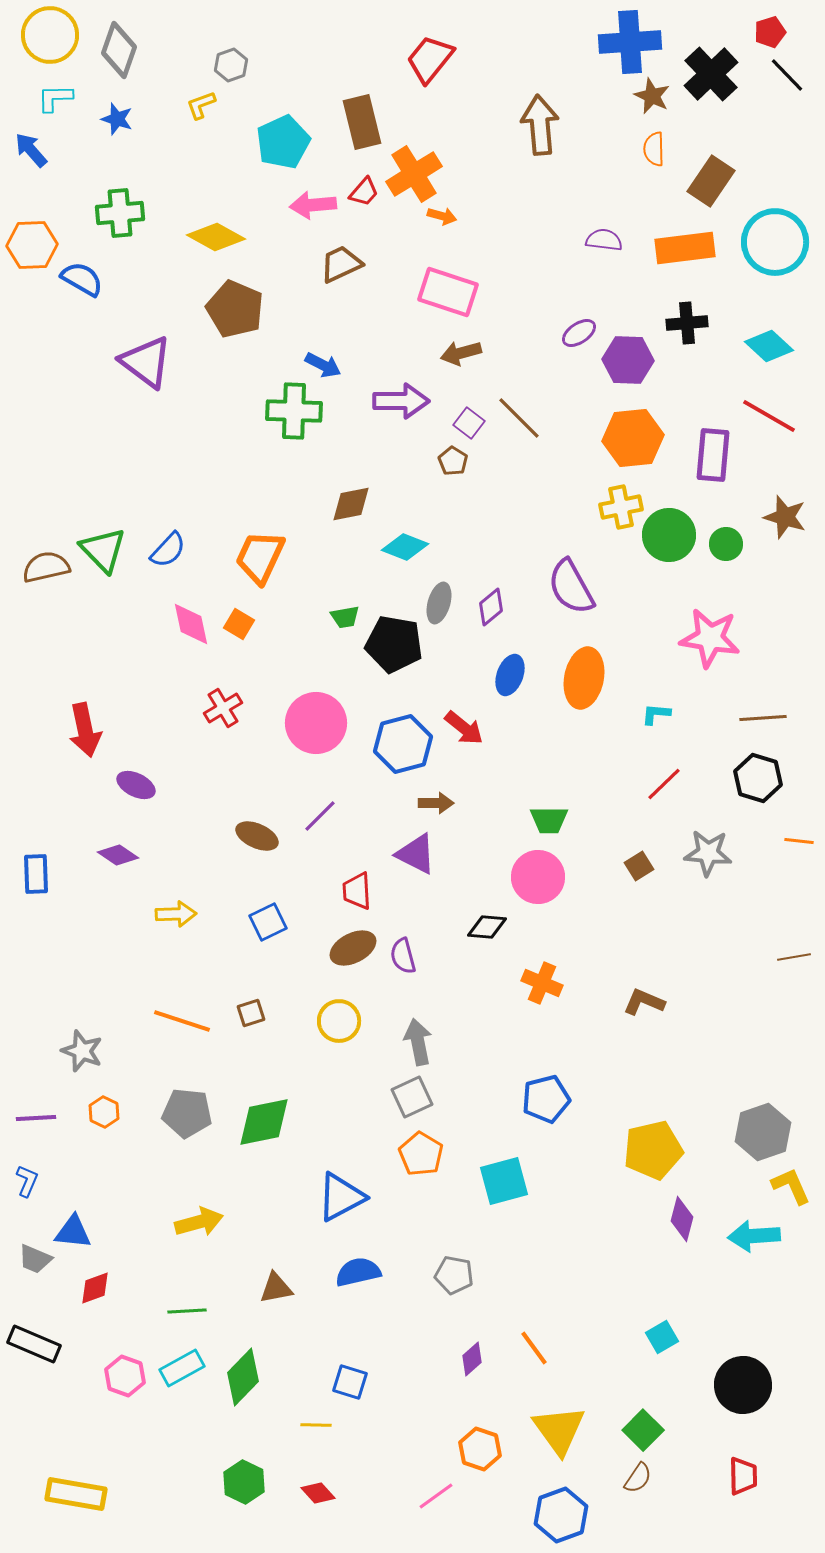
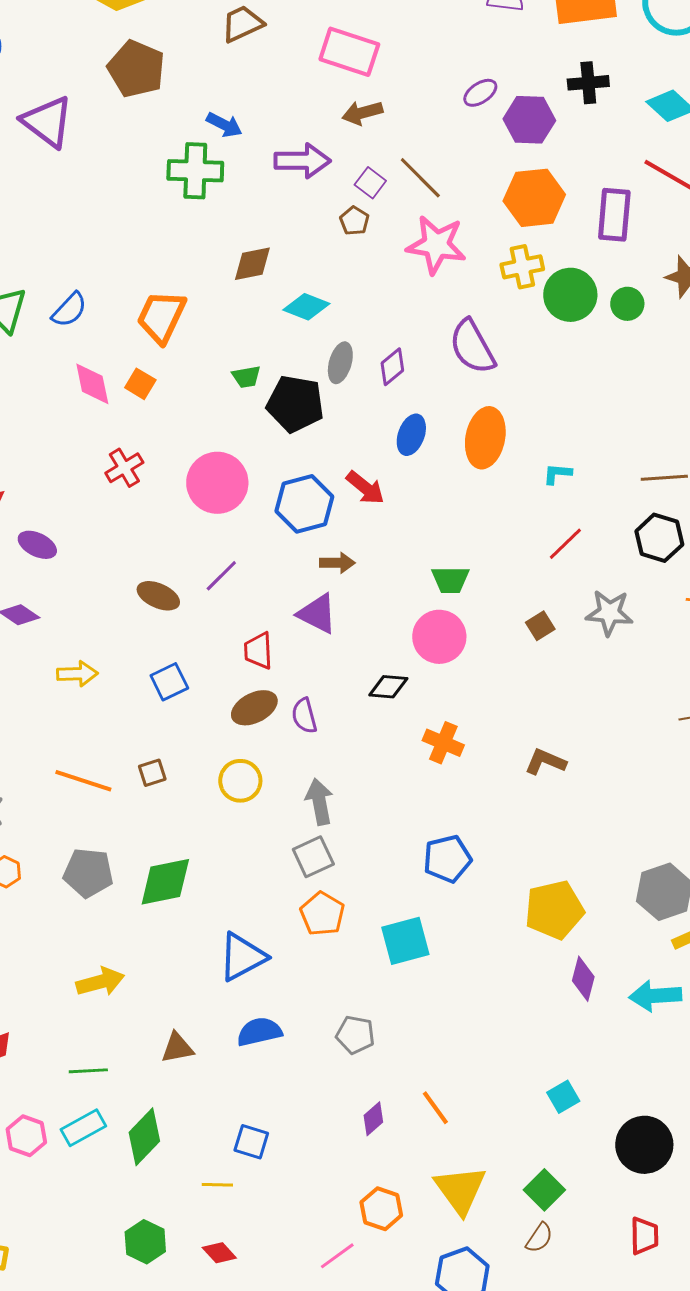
pink star: (710, 638) -> (436, 245), moved

